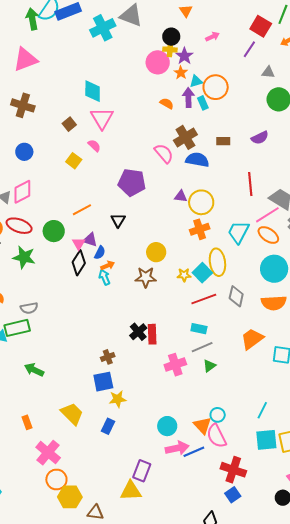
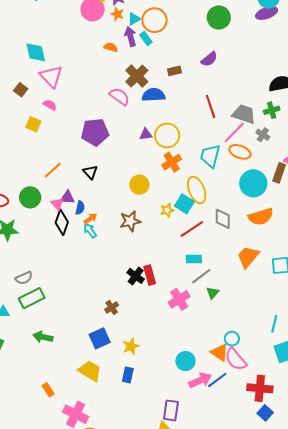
yellow circle: (156, 252) -> (139, 185), moved
green rectangle: (17, 328) -> (32, 298), moved
blue square: (103, 382) -> (100, 338), moved

